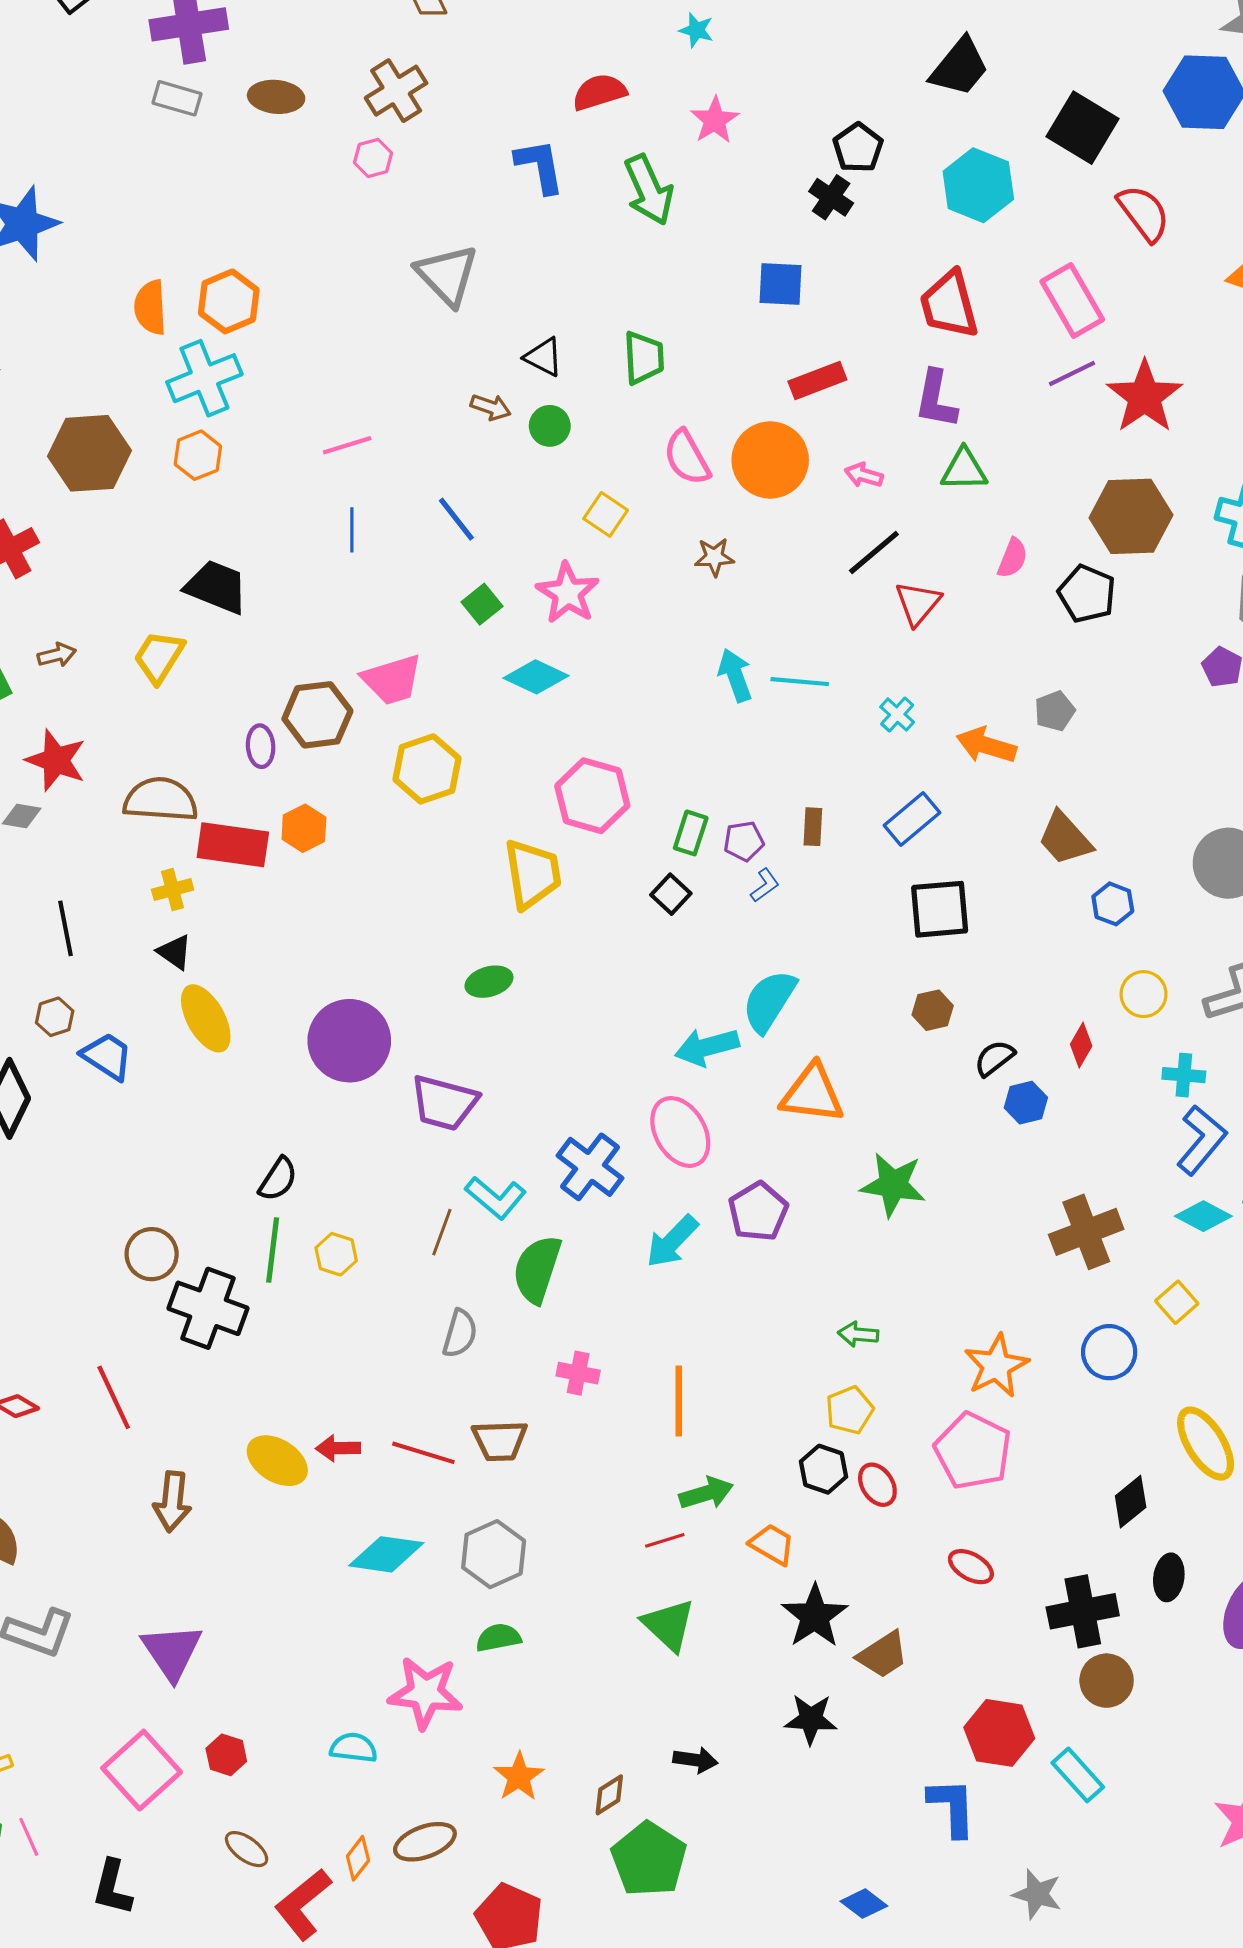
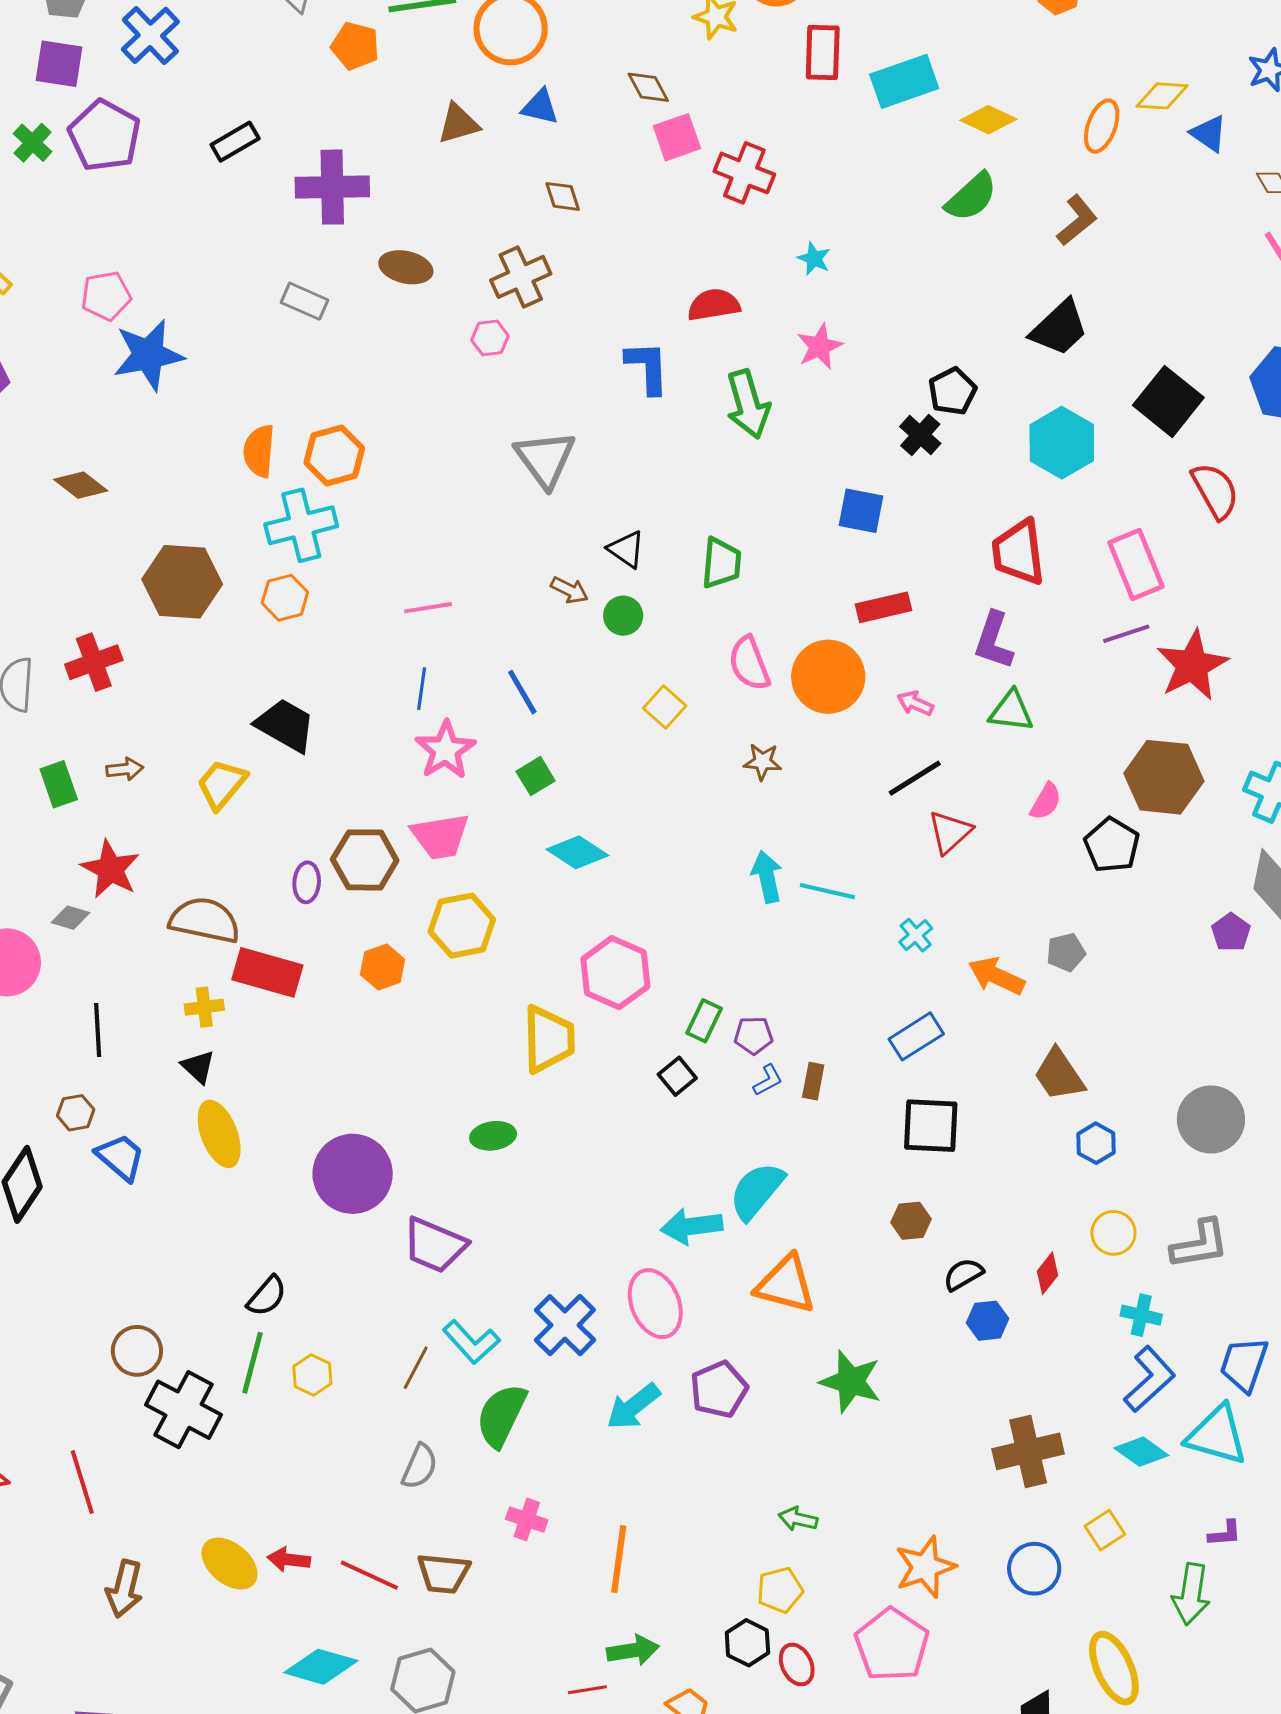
gray rectangle: (177, 98) -> (305, 301), moved
pink star: (568, 593) -> (446, 750), moved
brown rectangle: (813, 827) -> (813, 1081), moved
orange hexagon: (304, 828) -> (383, 967), moved

